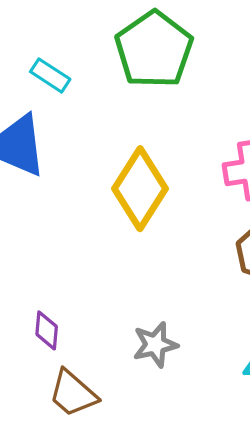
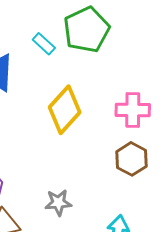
cyan rectangle: (50, 75) -> (44, 44), moved

